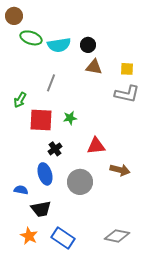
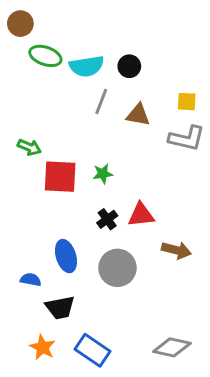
brown triangle: (94, 67) -> (138, 115), moved
gray line: (51, 83) -> (101, 102), moved
green arrow: (20, 100) -> (29, 147), turned -98
black cross: (55, 149) -> (107, 219), moved

